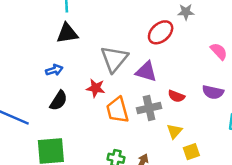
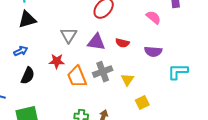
gray triangle: (114, 59) -> (69, 35), size x0.7
red semicircle: (176, 96) -> (122, 43), moved
yellow triangle: (174, 131) -> (127, 80), moved

